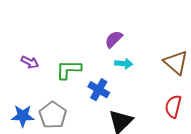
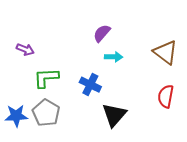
purple arrow: (30, 62) -> (25, 49), moved
green L-shape: (68, 70) -> (46, 78), moved

